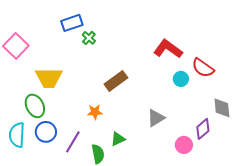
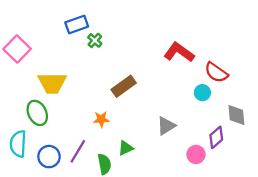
cyan circle: (181, 79) -> (202, 93), moved
blue circle: (46, 132) -> (49, 157), moved

